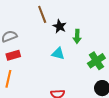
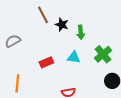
cyan triangle: (58, 53) -> (74, 57), moved
red rectangle: (13, 55) -> (46, 62), moved

